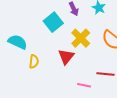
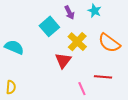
yellow semicircle: (34, 61) -> (11, 87), moved
pink line: (84, 85) -> (82, 89), turned 56

